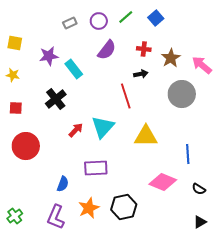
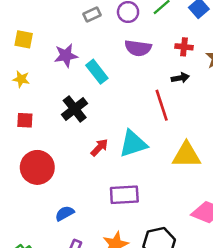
purple semicircle: (107, 50) -> (138, 48), turned 60
cyan triangle: (103, 127) -> (133, 144), turned 30
blue semicircle: (63, 184) -> (65, 213), moved, turned -140

